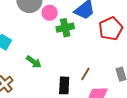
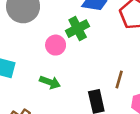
pink circle: (50, 13) -> (56, 45), moved

